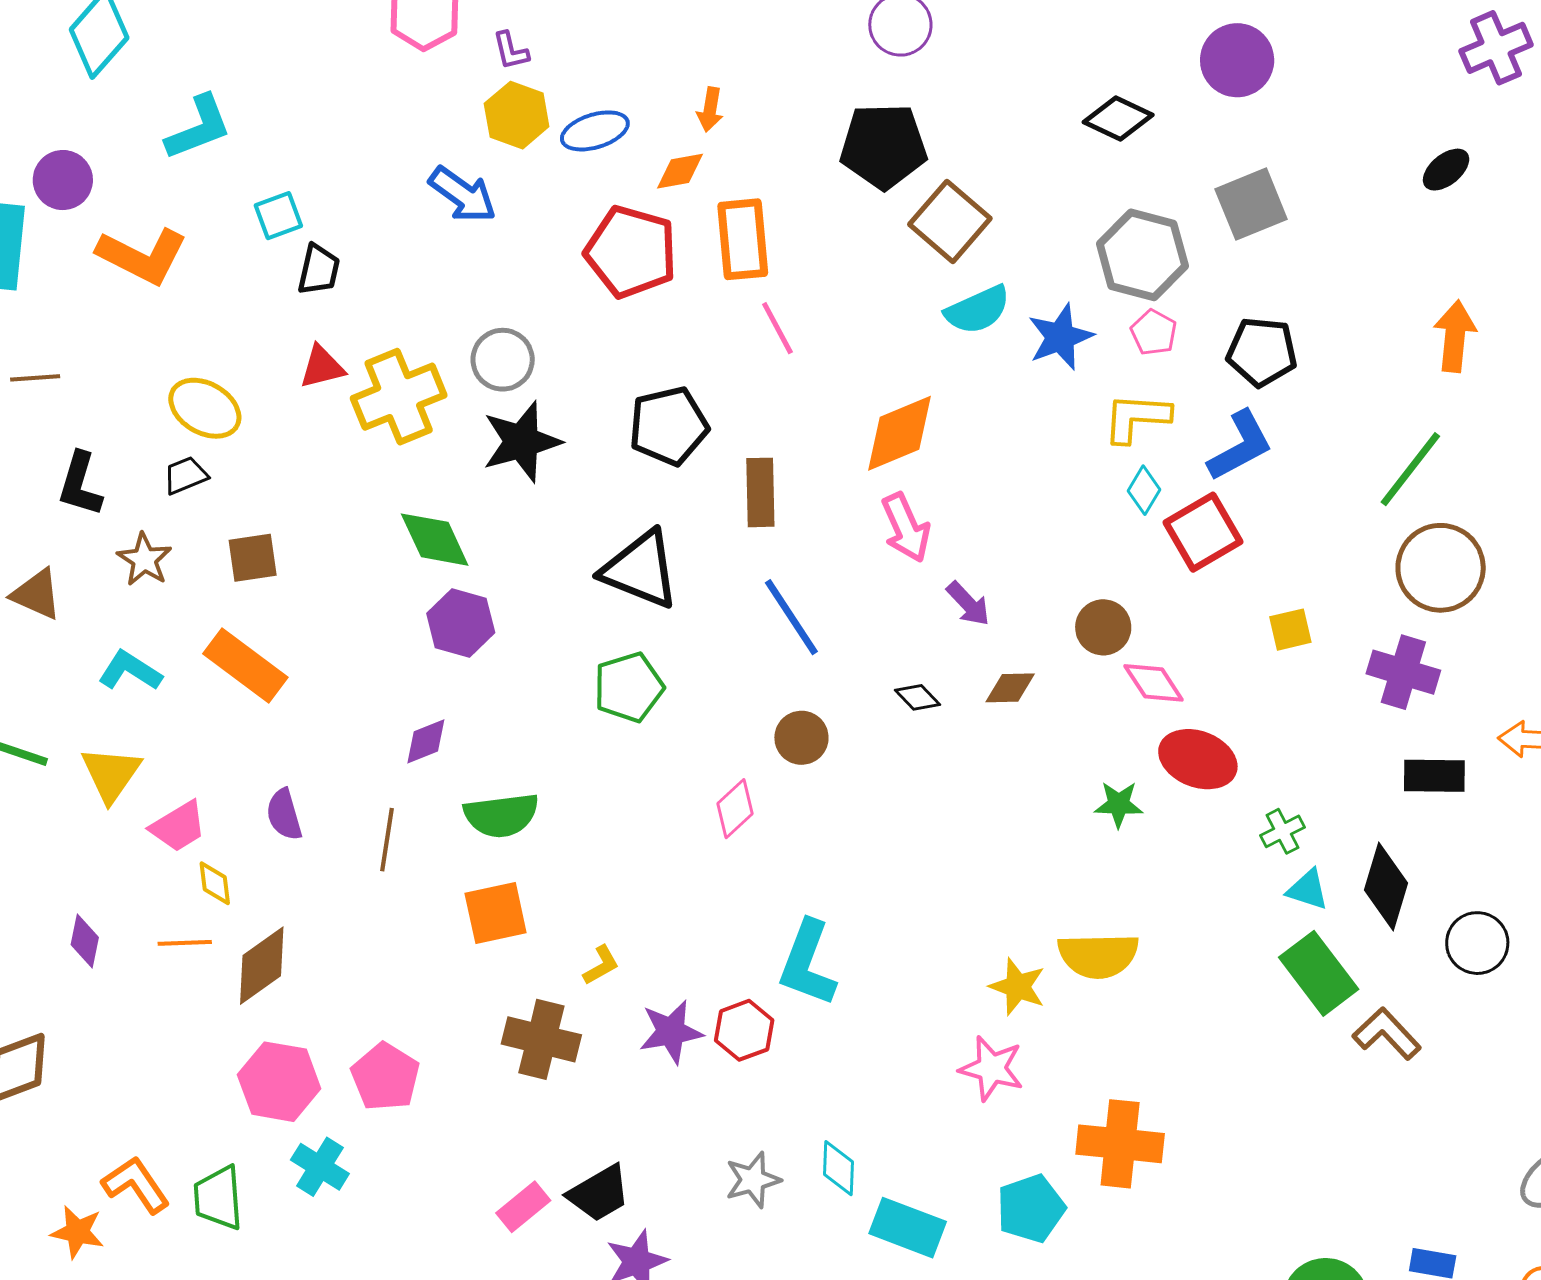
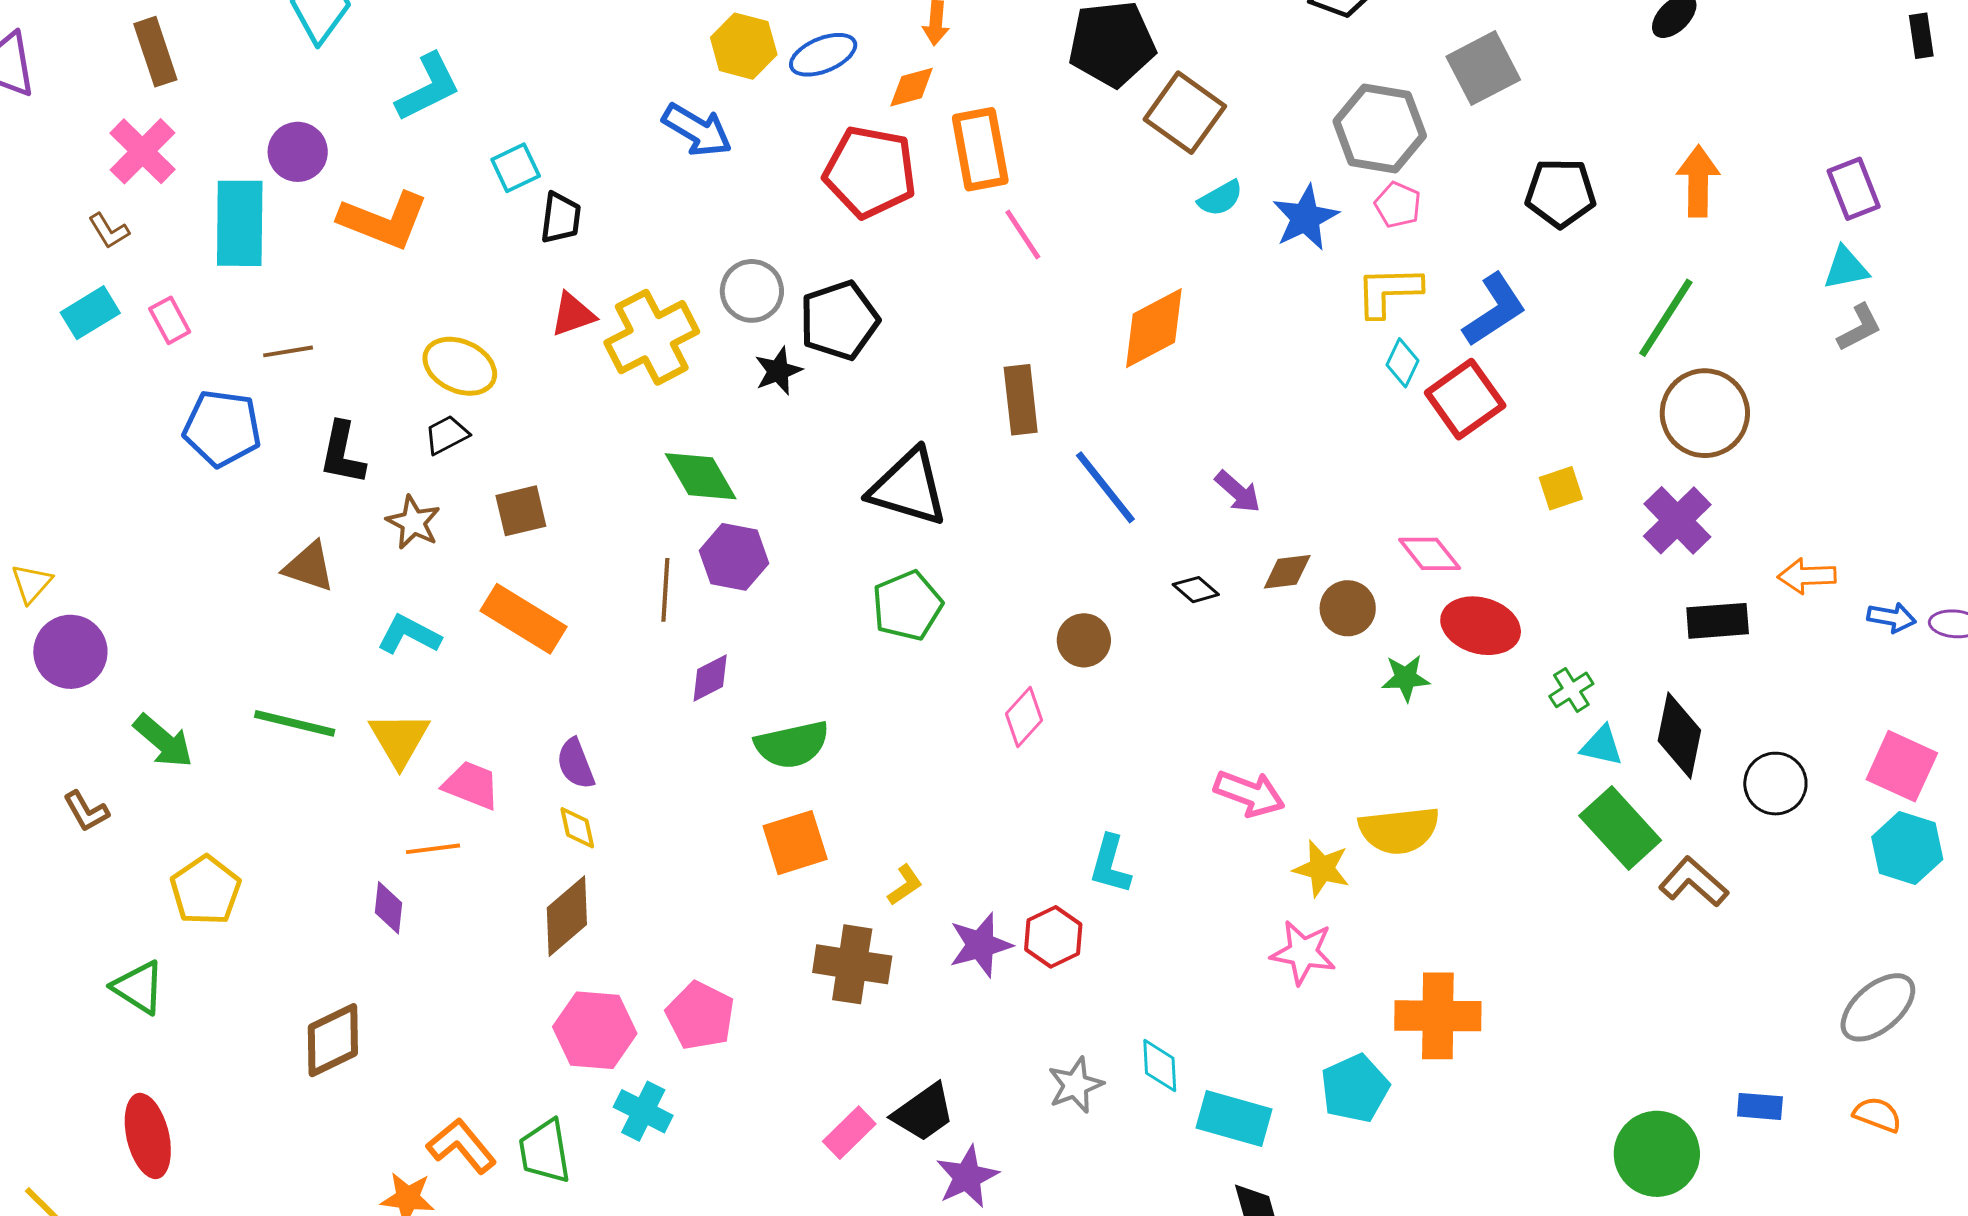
cyan semicircle: (978, 310) -> (1220, 198), size x0.7
black pentagon: (1262, 352) -> (1561, 193), moved
black pentagon: (669, 426) -> (839, 320), moved
black star: (522, 442) -> (778, 371), size x0.6
pink arrow: (906, 528) -> (1249, 794), moved, turned -40
blue line: (791, 617) -> (1105, 487), moved
brown circle: (1103, 627) -> (1348, 608), moved
purple cross: (1403, 672) -> (1677, 520), turned 34
pink trapezoid: (178, 826) -> (471, 785), turned -122
brown line: (387, 840) -> (665, 590), moved
yellow diamond: (215, 883) -> (577, 828), moved
orange line: (185, 943) -> (433, 849), moved
cyan L-shape: (807, 963) -> (1110, 864), size x0.7

